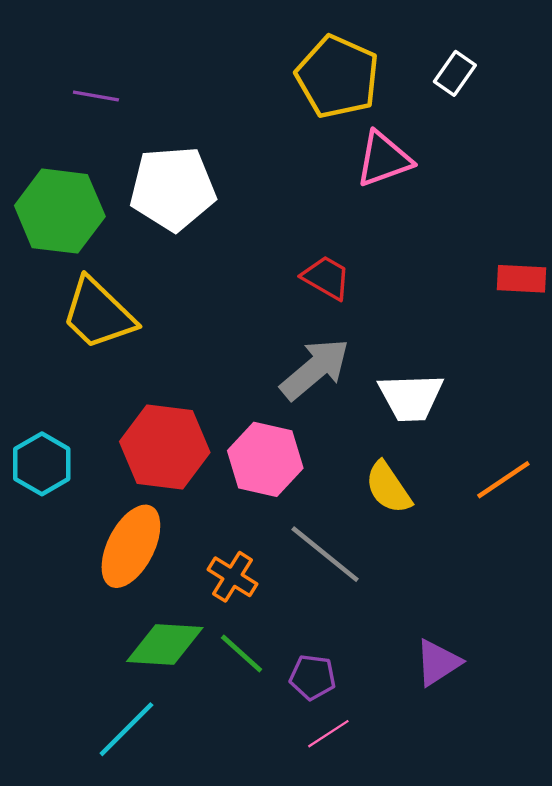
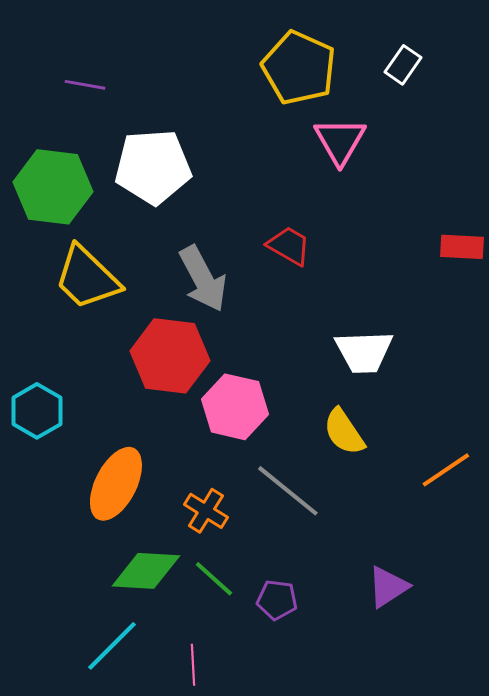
pink triangle: (384, 159) -> (340, 141), turned -40
gray arrow: (315, 369) -> (203, 279), moved, turned 102
red hexagon: (165, 447) -> (170, 356), moved
orange line: (503, 480) -> (446, 470), moved
pink line: (328, 734) -> (193, 665), moved, turned -60

